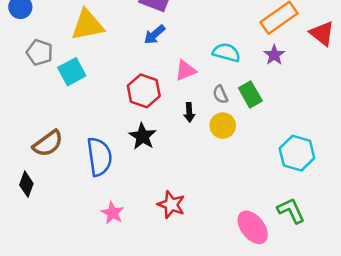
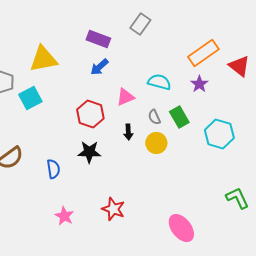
black star: (143, 136) -> (89, 152), turned -30
cyan hexagon: (297, 153) -> (219, 134), moved
blue semicircle: (99, 157) -> (53, 169), size x0.6
green L-shape: (291, 211) -> (237, 198), moved

